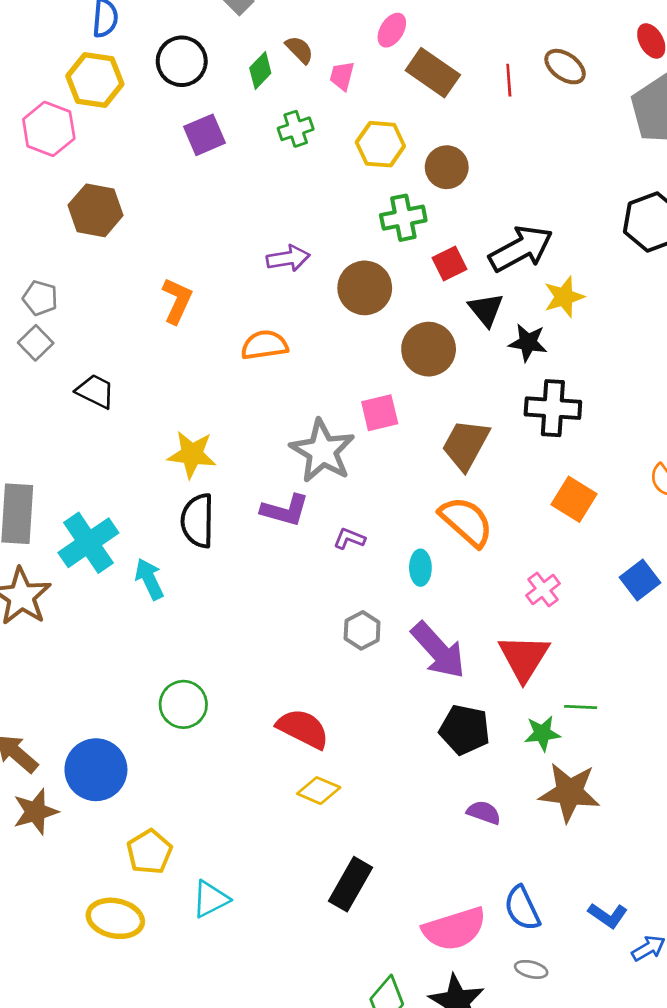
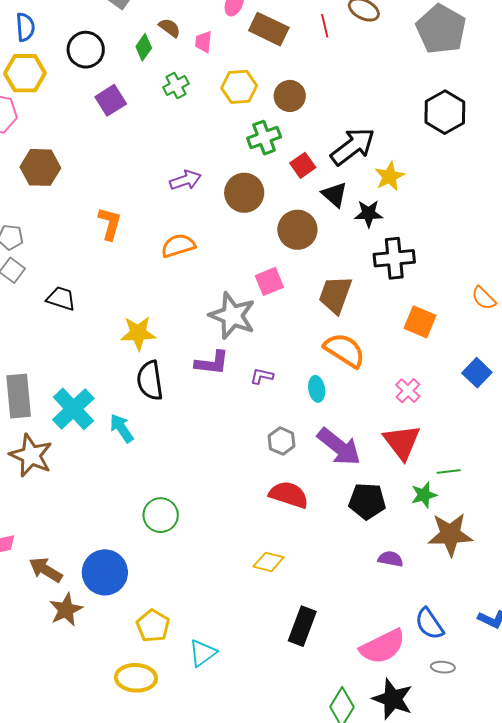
red semicircle: (303, 729) -> (289, 495), moved

